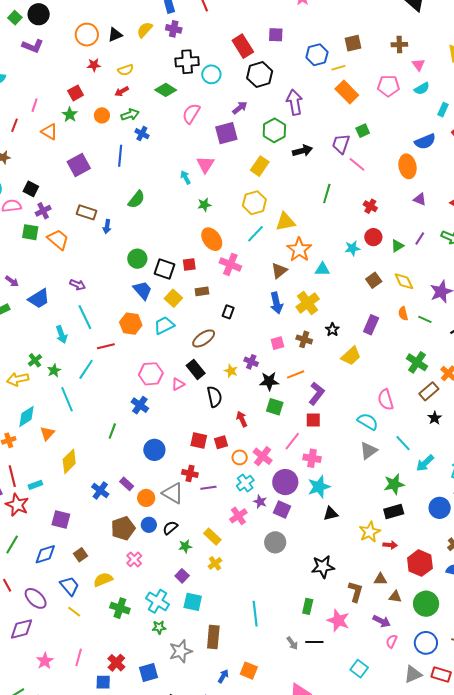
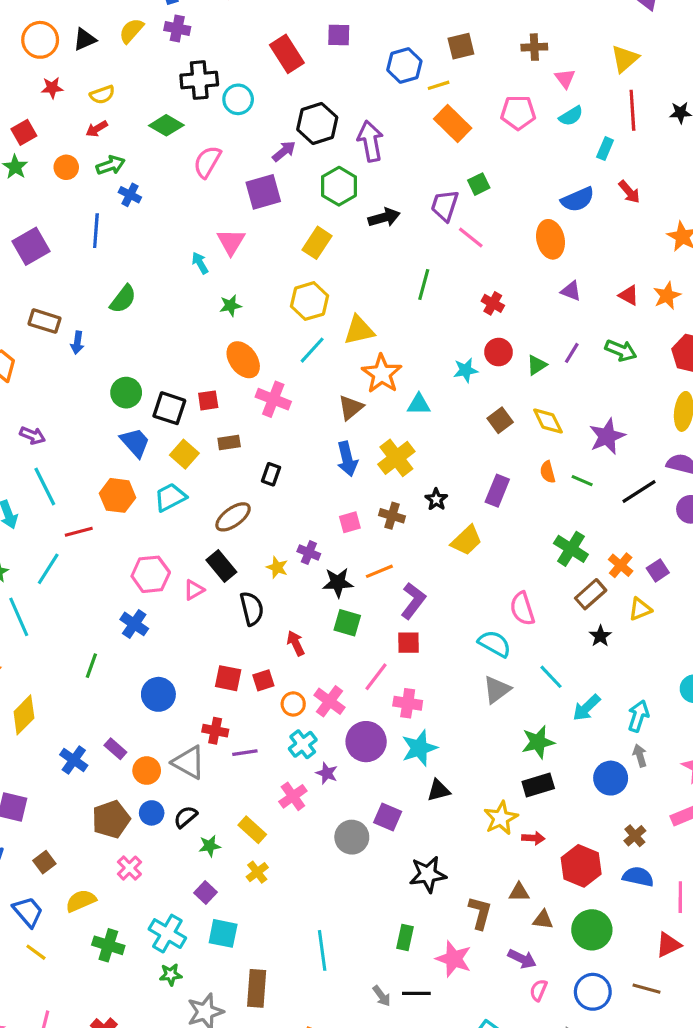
black hexagon: (260, 75) -> (317, 123), moved
purple square: (282, 510) -> (388, 817), moved

